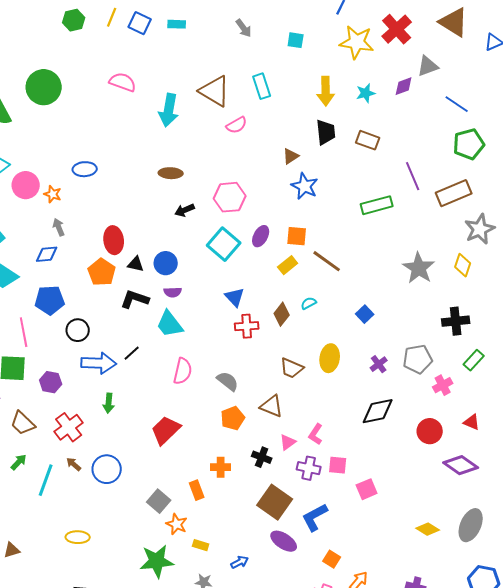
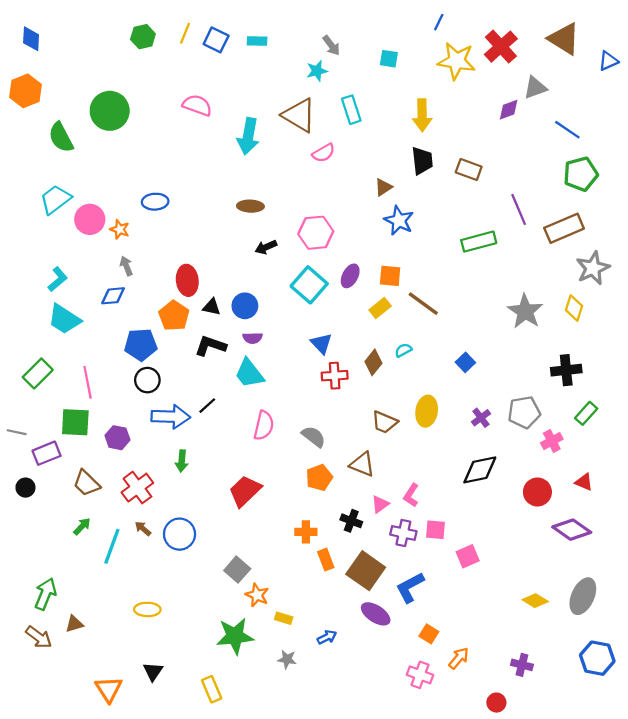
cyan star: (366, 93) -> (317, 71), moved
blue pentagon: (50, 300) -> (141, 345), moved
orange rectangle: (197, 490) -> (326, 560), moved

